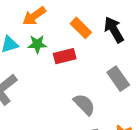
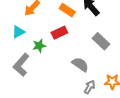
green star: (37, 44) -> (39, 46), moved

